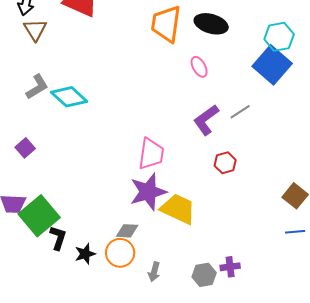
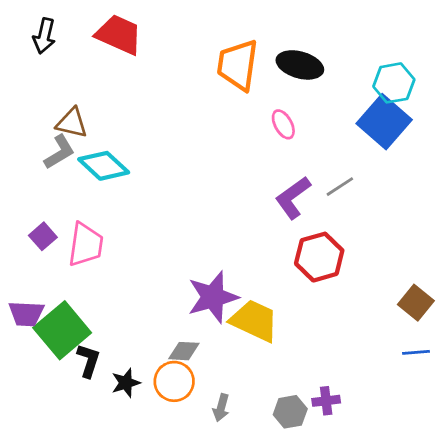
brown triangle: (35, 30) -> (72, 123), moved, turned -45
pink trapezoid: (151, 154) -> (86, 245), moved
red hexagon: (225, 163) -> (319, 257), size x1.6

